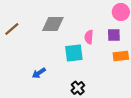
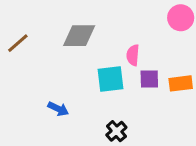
purple square: (114, 35) -> (149, 79), moved
blue arrow: (39, 73) -> (58, 109), turned -120

